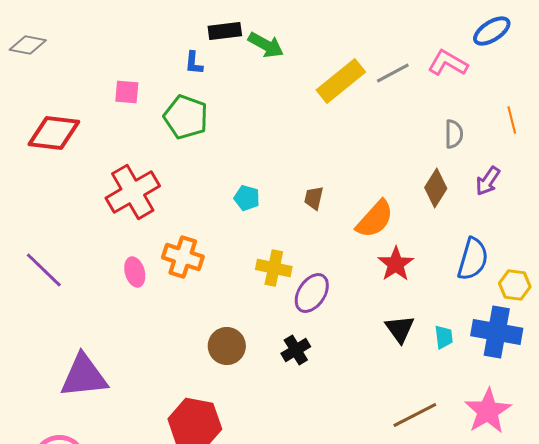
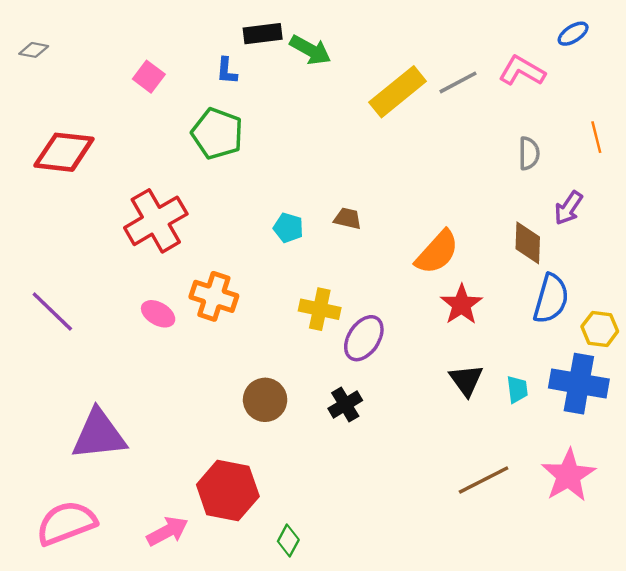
blue ellipse: (492, 31) -> (573, 34), size x0.7
gray diamond: (28, 45) -> (34, 50), size x0.7
pink square: (127, 92) -> (149, 77), moved, turned 32
brown diamond: (436, 188) -> (528, 243), moved, turned -30
brown trapezoid: (314, 198) -> (348, 218), moved, turned 90
pink ellipse: (135, 272) -> (158, 314), turned -44

